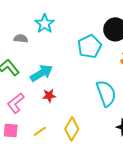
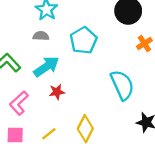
gray semicircle: (21, 39) -> (41, 36), moved
cyan pentagon: (90, 46) -> (83, 40), moved

